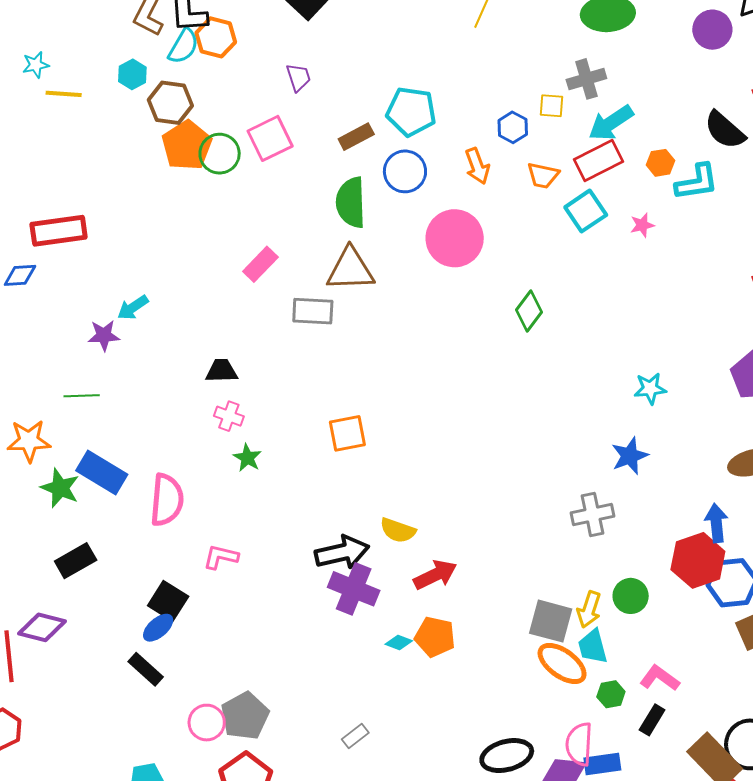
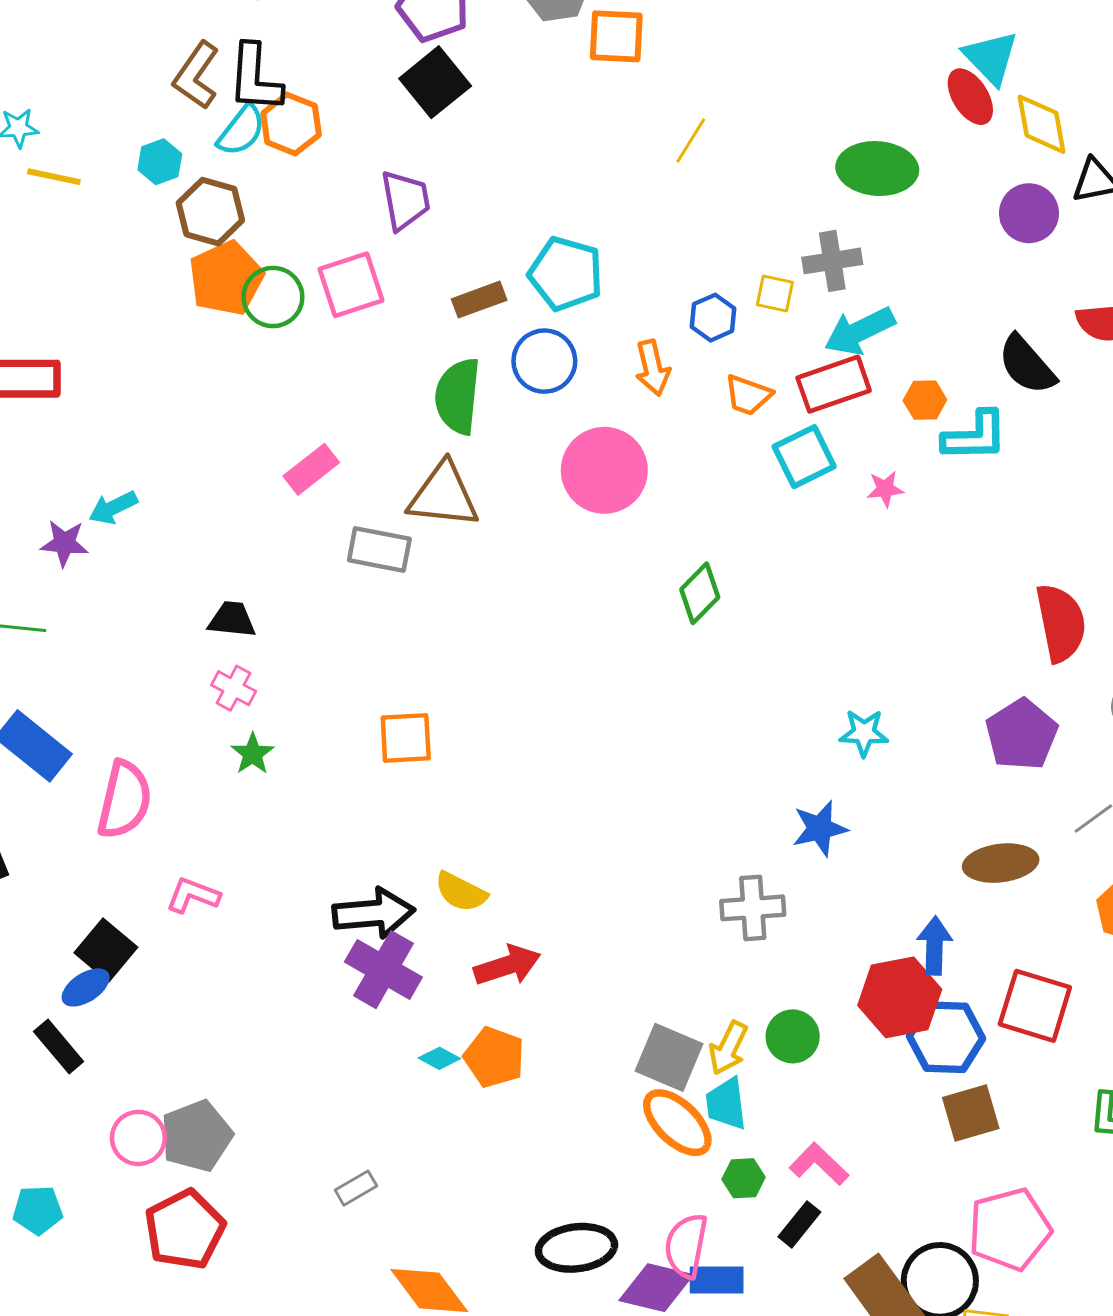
purple trapezoid: (298, 77) -> (405, 200), size x1.4

